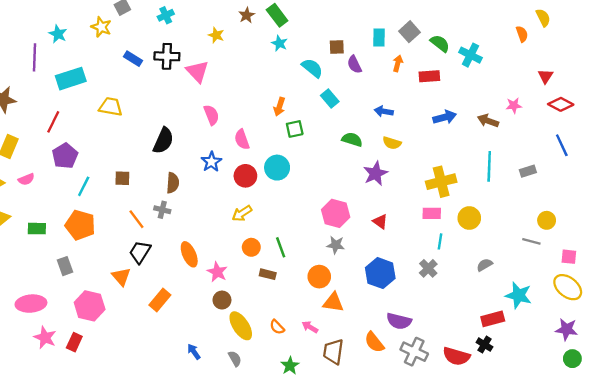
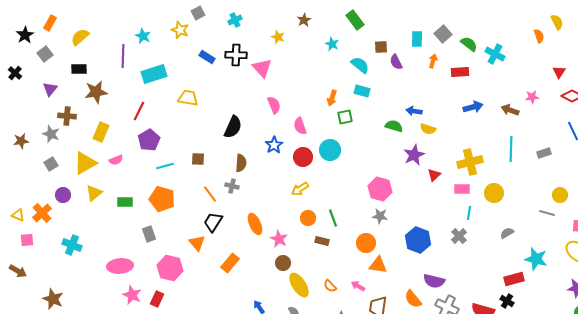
green rectangle: (277, 15) -> (355, 20), moved
cyan rectangle: (330, 98) -> (362, 91), moved, turned -35
blue arrow: (384, 111) -> (414, 111), moved
cyan line: (84, 186) -> (165, 166), turned 48
red triangle: (380, 222) -> (434, 175), moved, turned 40

